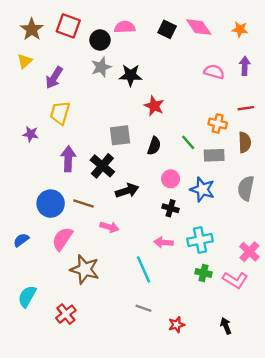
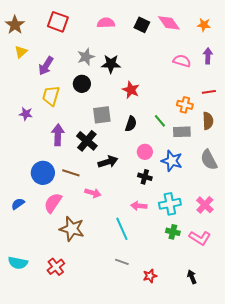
brown star: (32, 29) -> (15, 25), moved
black circle: (100, 40) -> (82, 84), moved
gray semicircle: (246, 188) -> (209, 160), turned -40
pink cross: (249, 252) -> (205, 205), moved
cyan semicircle: (27, 296) -> (18, 263), moved, turned -108

